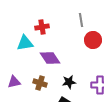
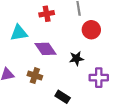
red cross: (42, 27) -> (47, 14), moved
black star: (69, 82) -> (76, 58), moved

